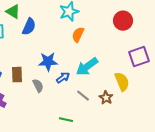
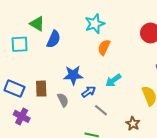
cyan arrow: (87, 67) -> (113, 80), size x0.7
gray line: (83, 96) -> (101, 110), moved
brown star: (106, 98) -> (133, 124), moved

